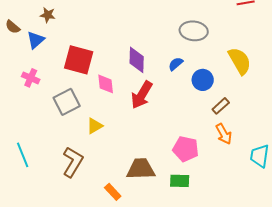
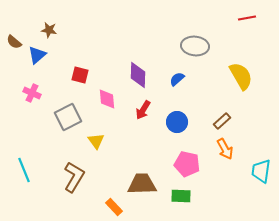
red square: (79, 60) -> (80, 75), size x0.6
blue circle: (203, 80) -> (177, 122), moved
red arrow: (142, 95) -> (143, 110), size x0.7
yellow triangle: (95, 126) -> (96, 141), turned -36

